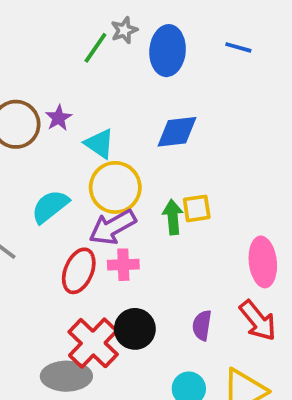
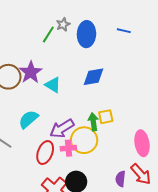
purple star: (59, 118) -> (31, 72), size x1.6
yellow circle: (115, 187) -> (84, 140), moved
purple semicircle: (202, 325) -> (120, 179), moved

